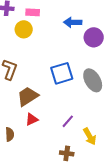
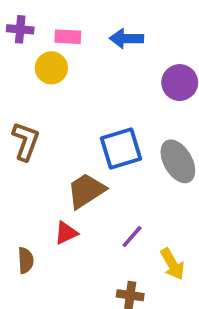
blue arrow: (73, 22) -> (127, 39), moved
brown trapezoid: (28, 96) -> (86, 191), moved

